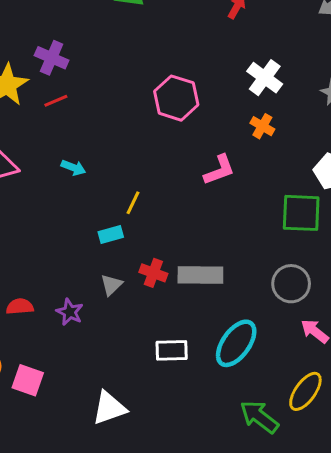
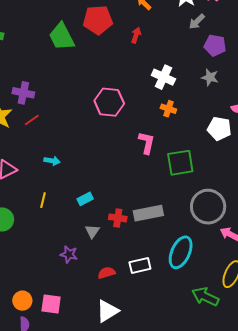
pink L-shape: (219, 170) -> (147, 143), turned -45
yellow line: (133, 203) -> (43, 200), moved
green square: (301, 213) -> (180, 163), moved
gray circle: (291, 284) -> (208, 207), size x1.4
red semicircle: (20, 306) -> (107, 273), moved

